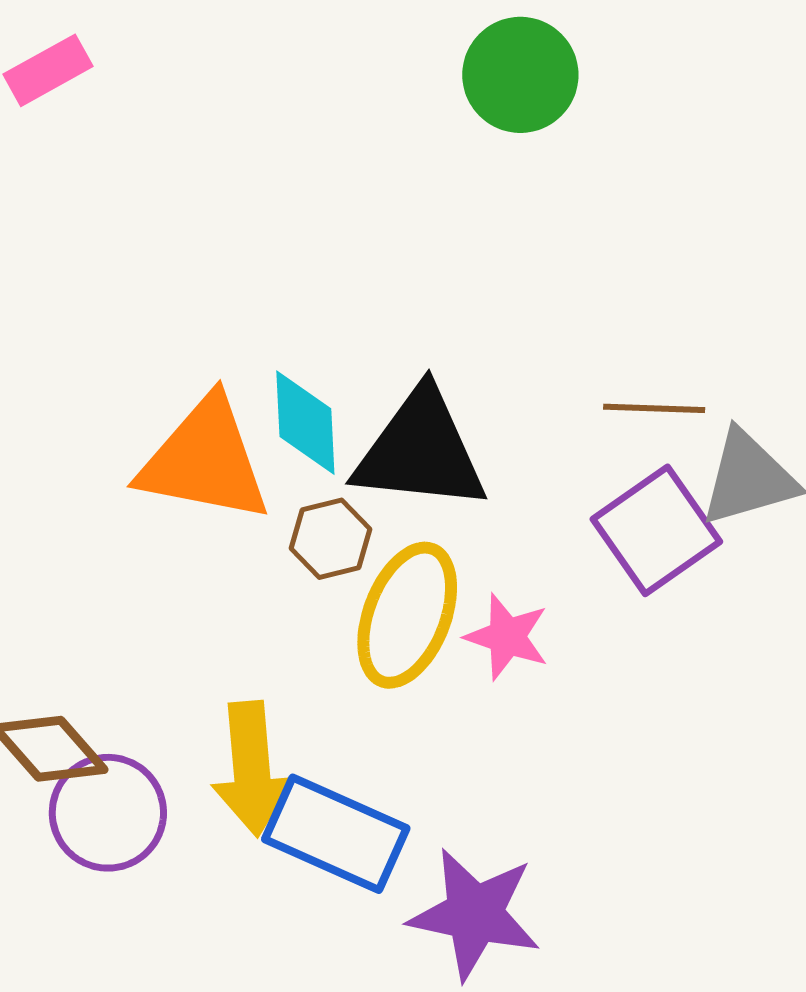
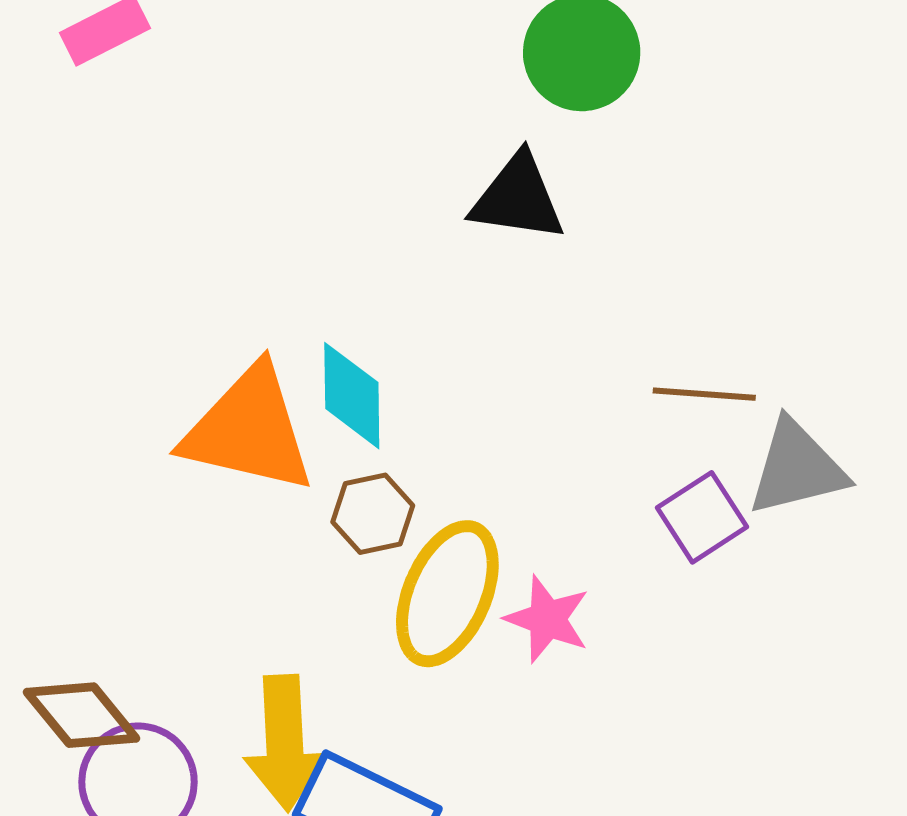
black triangle: (420, 451) -> (518, 198), moved, size x0.7
purple square: (656, 530) -> (702, 517), size x0.7

